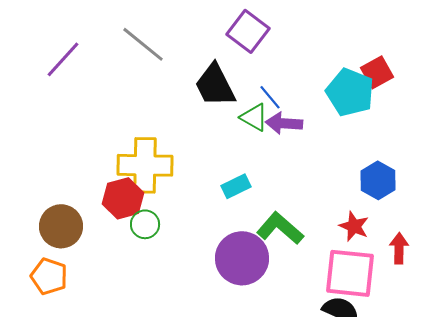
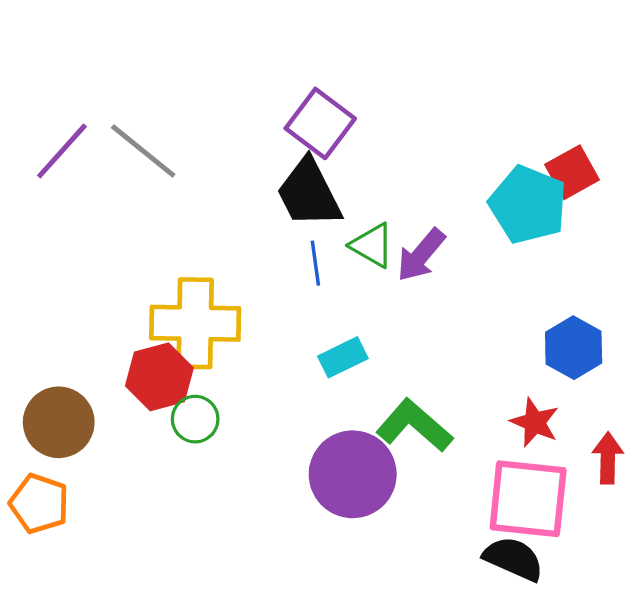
purple square: (248, 31) -> (320, 123), moved
gray line: (143, 44) -> (143, 151), moved
blue line: (270, 97) -> (315, 263), moved, turned 32
purple arrow: (284, 123) -> (421, 255), turned -54

